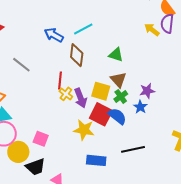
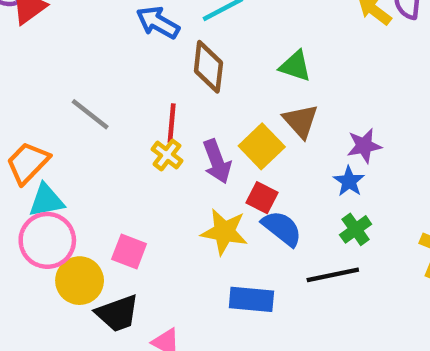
gray line: (21, 65) -> (90, 114), moved
yellow square: (101, 91) -> (262, 146), turned 30
yellow cross: (66, 94) -> (167, 155), moved
green cross: (121, 97) -> (356, 229), moved
red square: (101, 114) -> (262, 198), size x0.6
blue semicircle: (117, 116) -> (282, 228), moved

